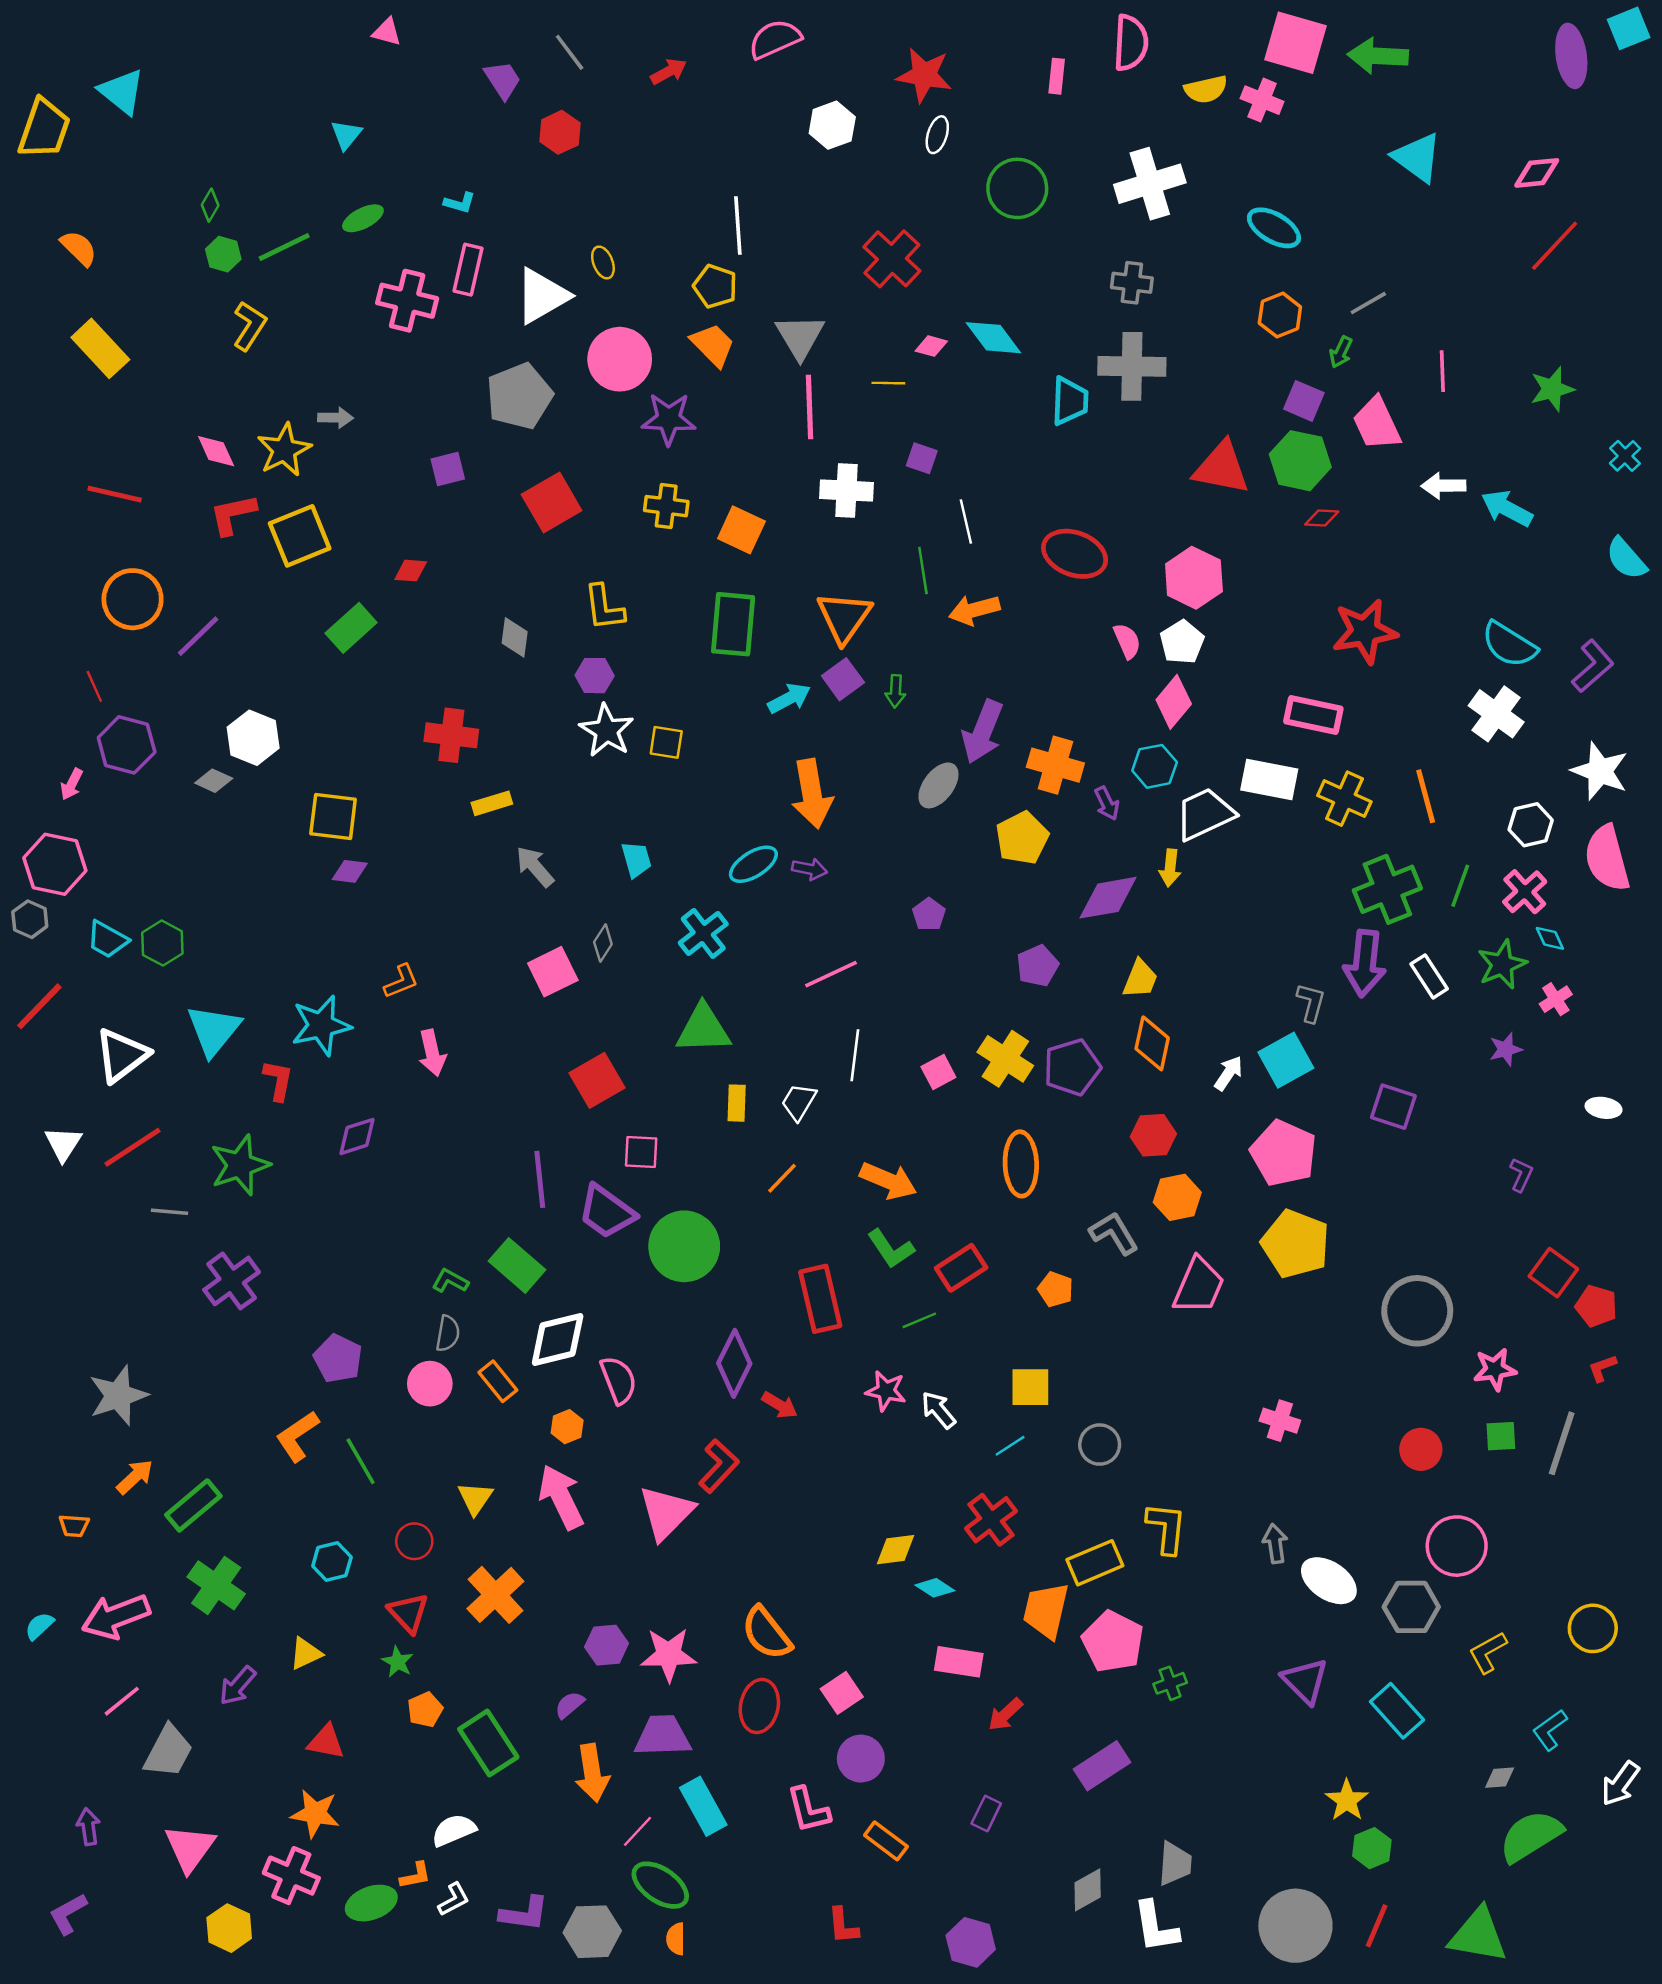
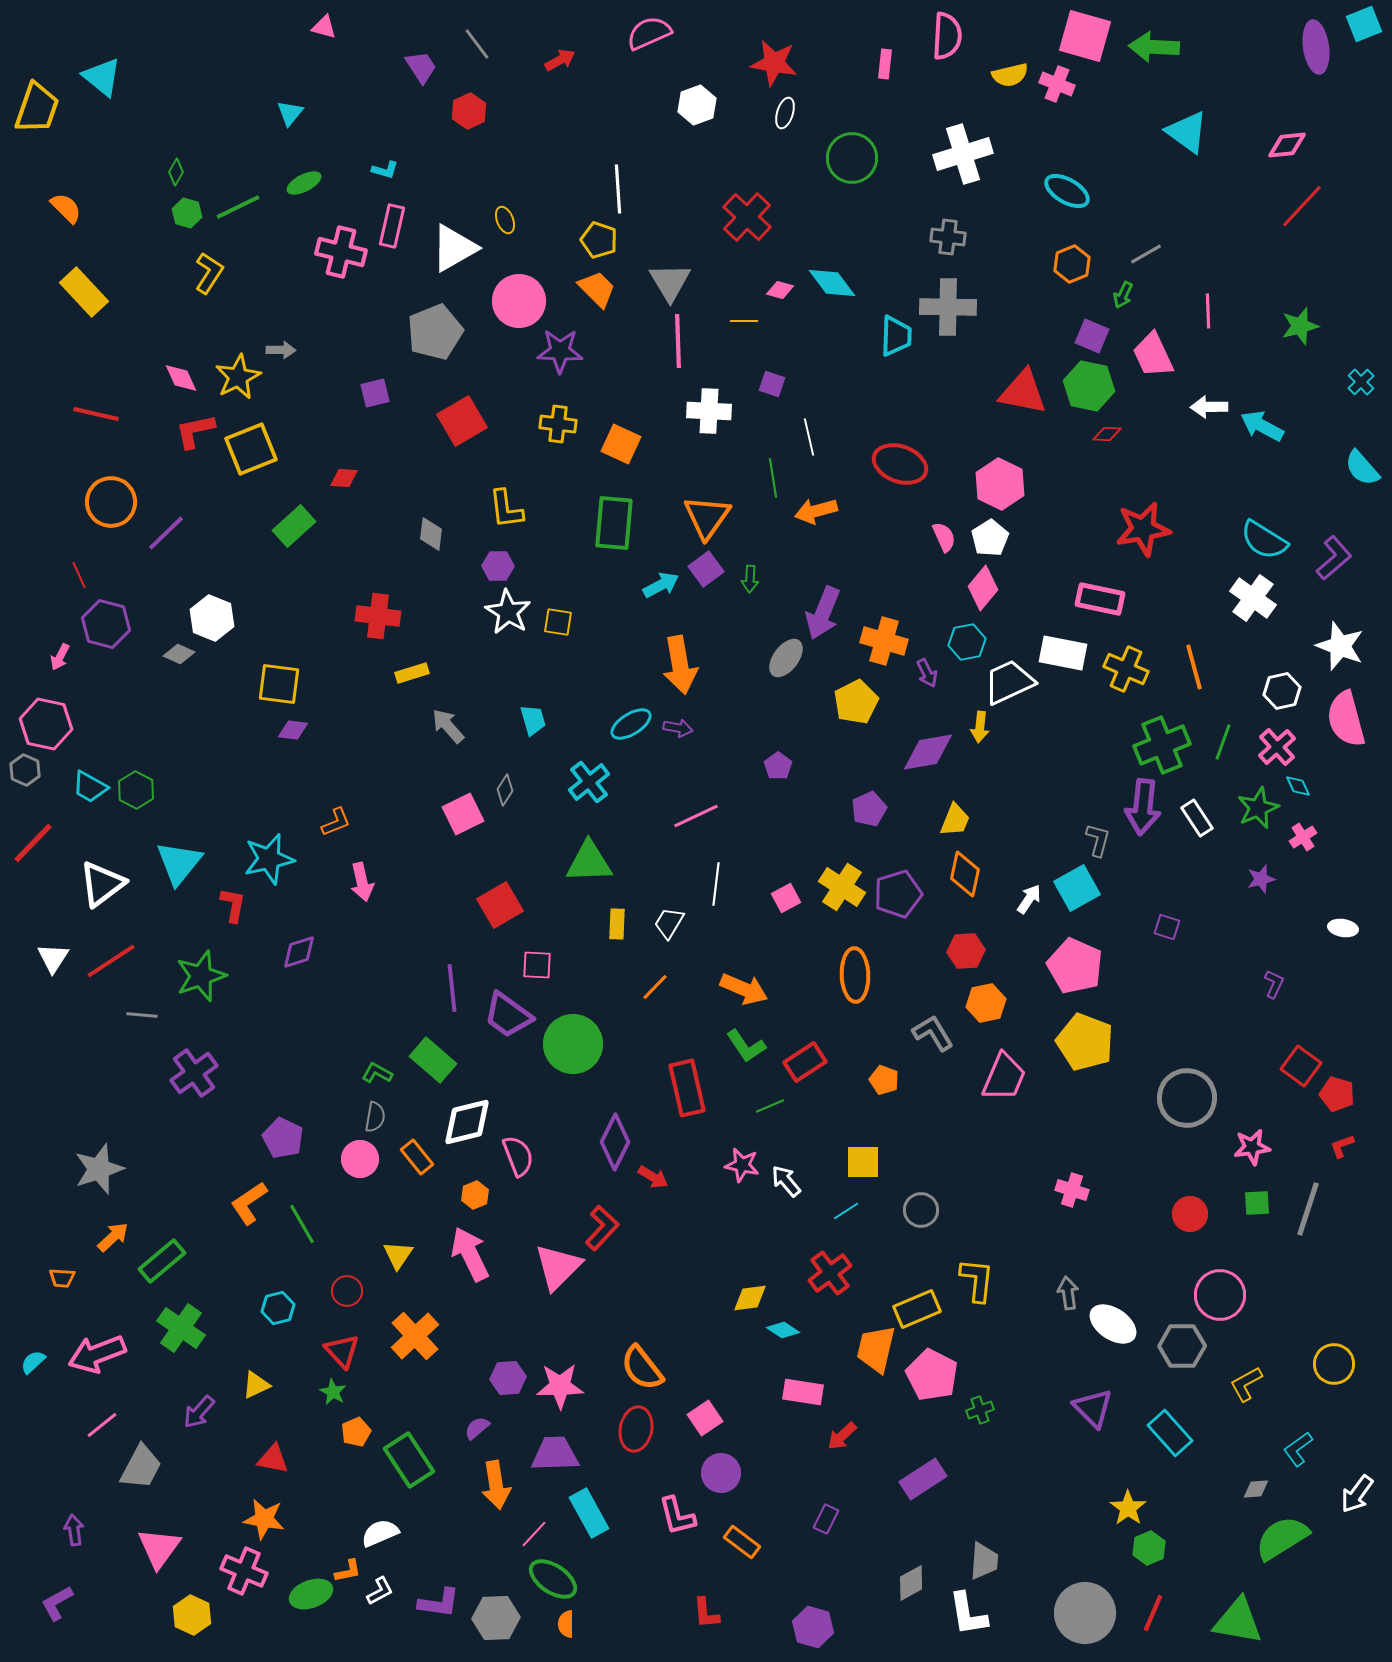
purple square: (1393, 1107) -> (1167, 927), size x0.7

